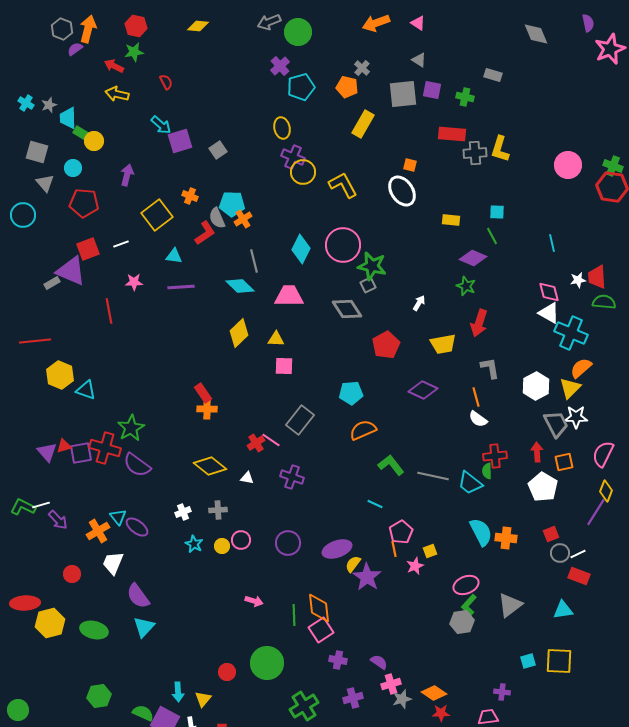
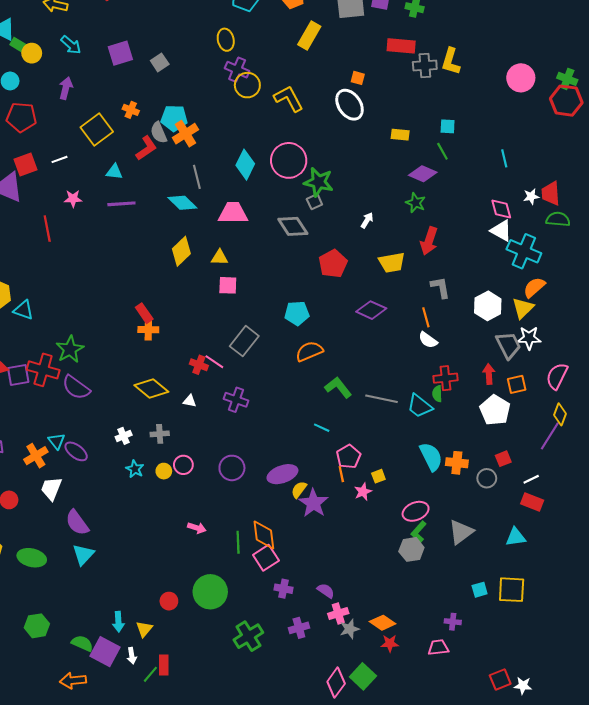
cyan arrow: (161, 125) -> (71, 45), moved
orange cross: (243, 219) -> (185, 134), size x1.4
red cross: (256, 443) -> (199, 365), turned -36
gray circle: (560, 553) -> (487, 478), moved

